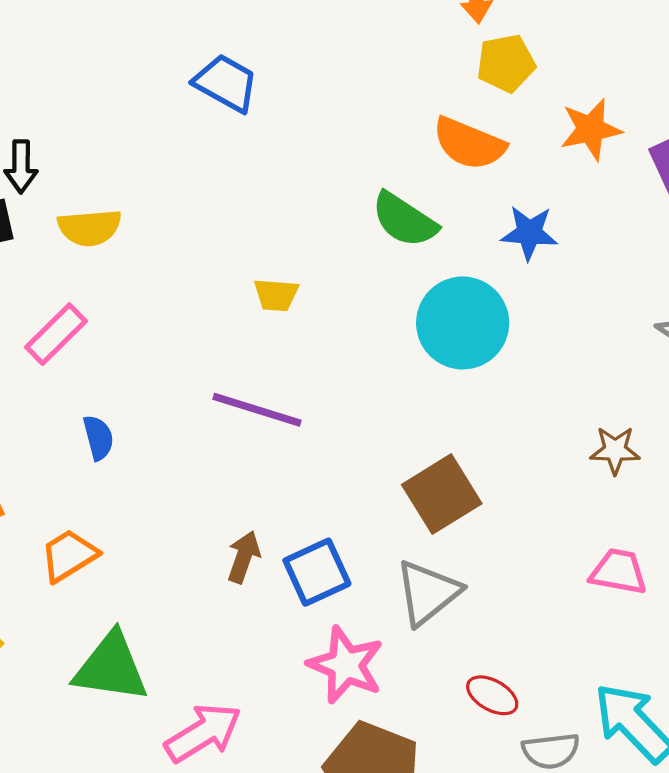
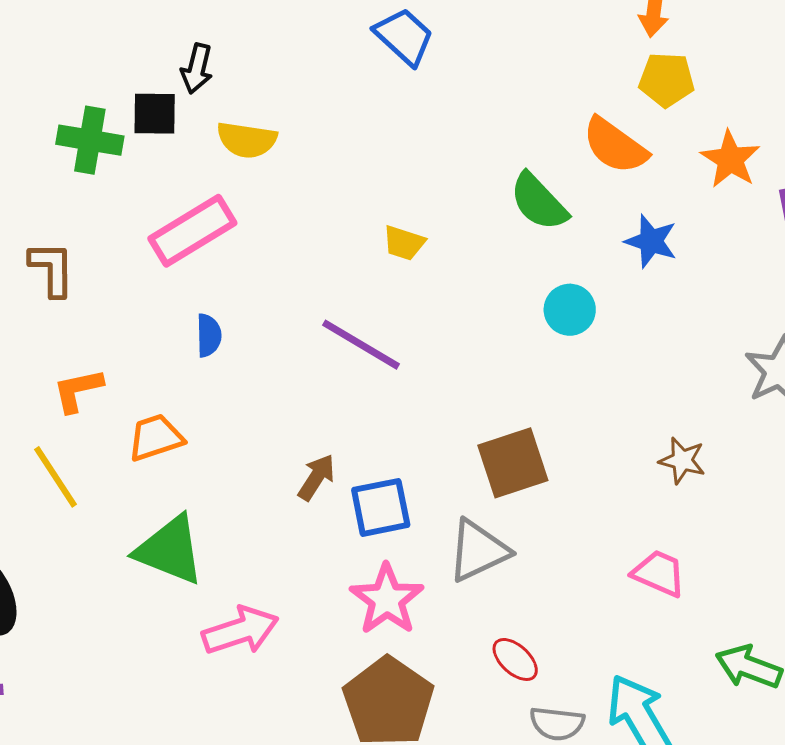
orange star: (591, 129) -> (730, 159), turned 30
cyan circle: (463, 323) -> (570, 310), size x0.6
pink rectangle: (56, 334) -> (192, 231), size x1.4

